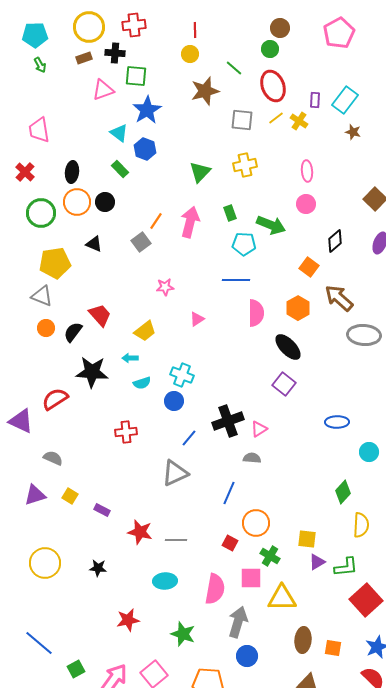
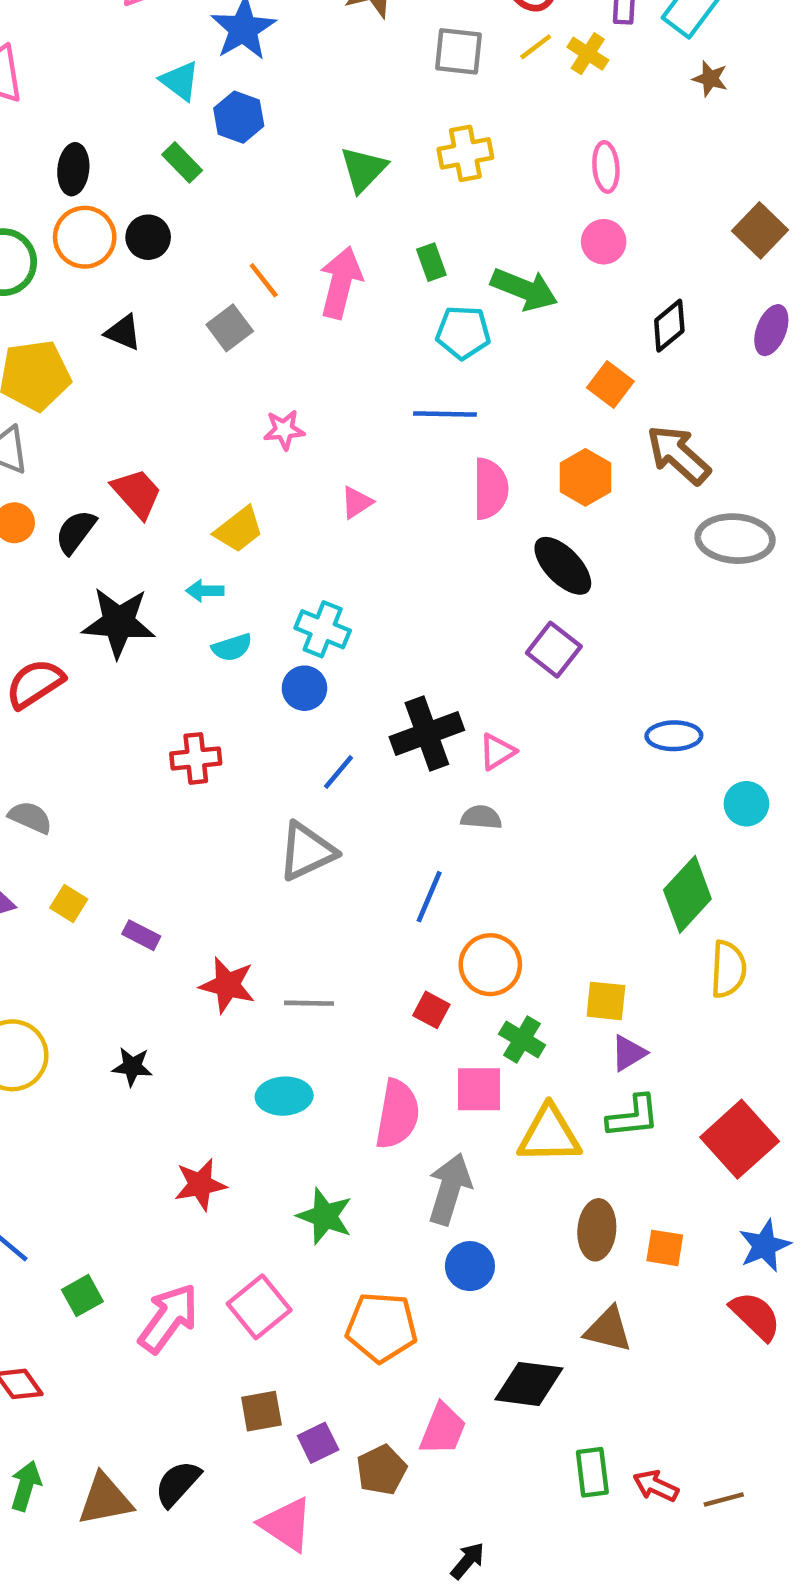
orange line: (156, 221) -> (264, 280), turned -72
green diamond: (343, 492) -> (687, 894), size x1.4
green L-shape: (346, 567) -> (633, 1116), moved

